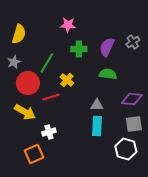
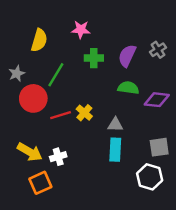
yellow semicircle: (19, 34) -> (39, 40), moved
yellow cross: (67, 80) -> (84, 113), moved
purple diamond: (132, 99) -> (157, 100), moved
yellow arrow: (25, 112) -> (30, 152), moved

